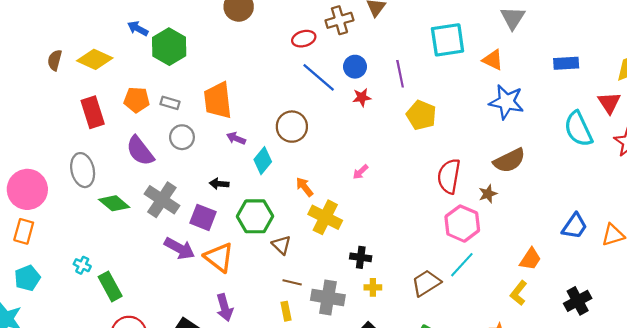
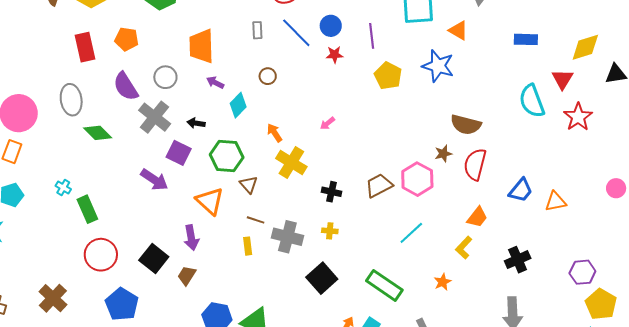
blue star: (506, 102) -> (438, 66), moved
gray rectangle: (170, 103) -> (257, 30), moved, turned 66
brown circle: (292, 127) -> (268, 76), size x0.6
brown semicircle: (509, 160) -> (466, 125), turned 36
red semicircle: (449, 176) -> (475, 164), moved
gray cross: (162, 200) -> (155, 117), moved
orange triangle: (219, 257) -> (210, 201), moved
black cross: (361, 257) -> (332, 192), moved
cyan line: (462, 265) -> (411, 233), moved
brown trapezoid: (426, 283) -> (379, 186), moved

